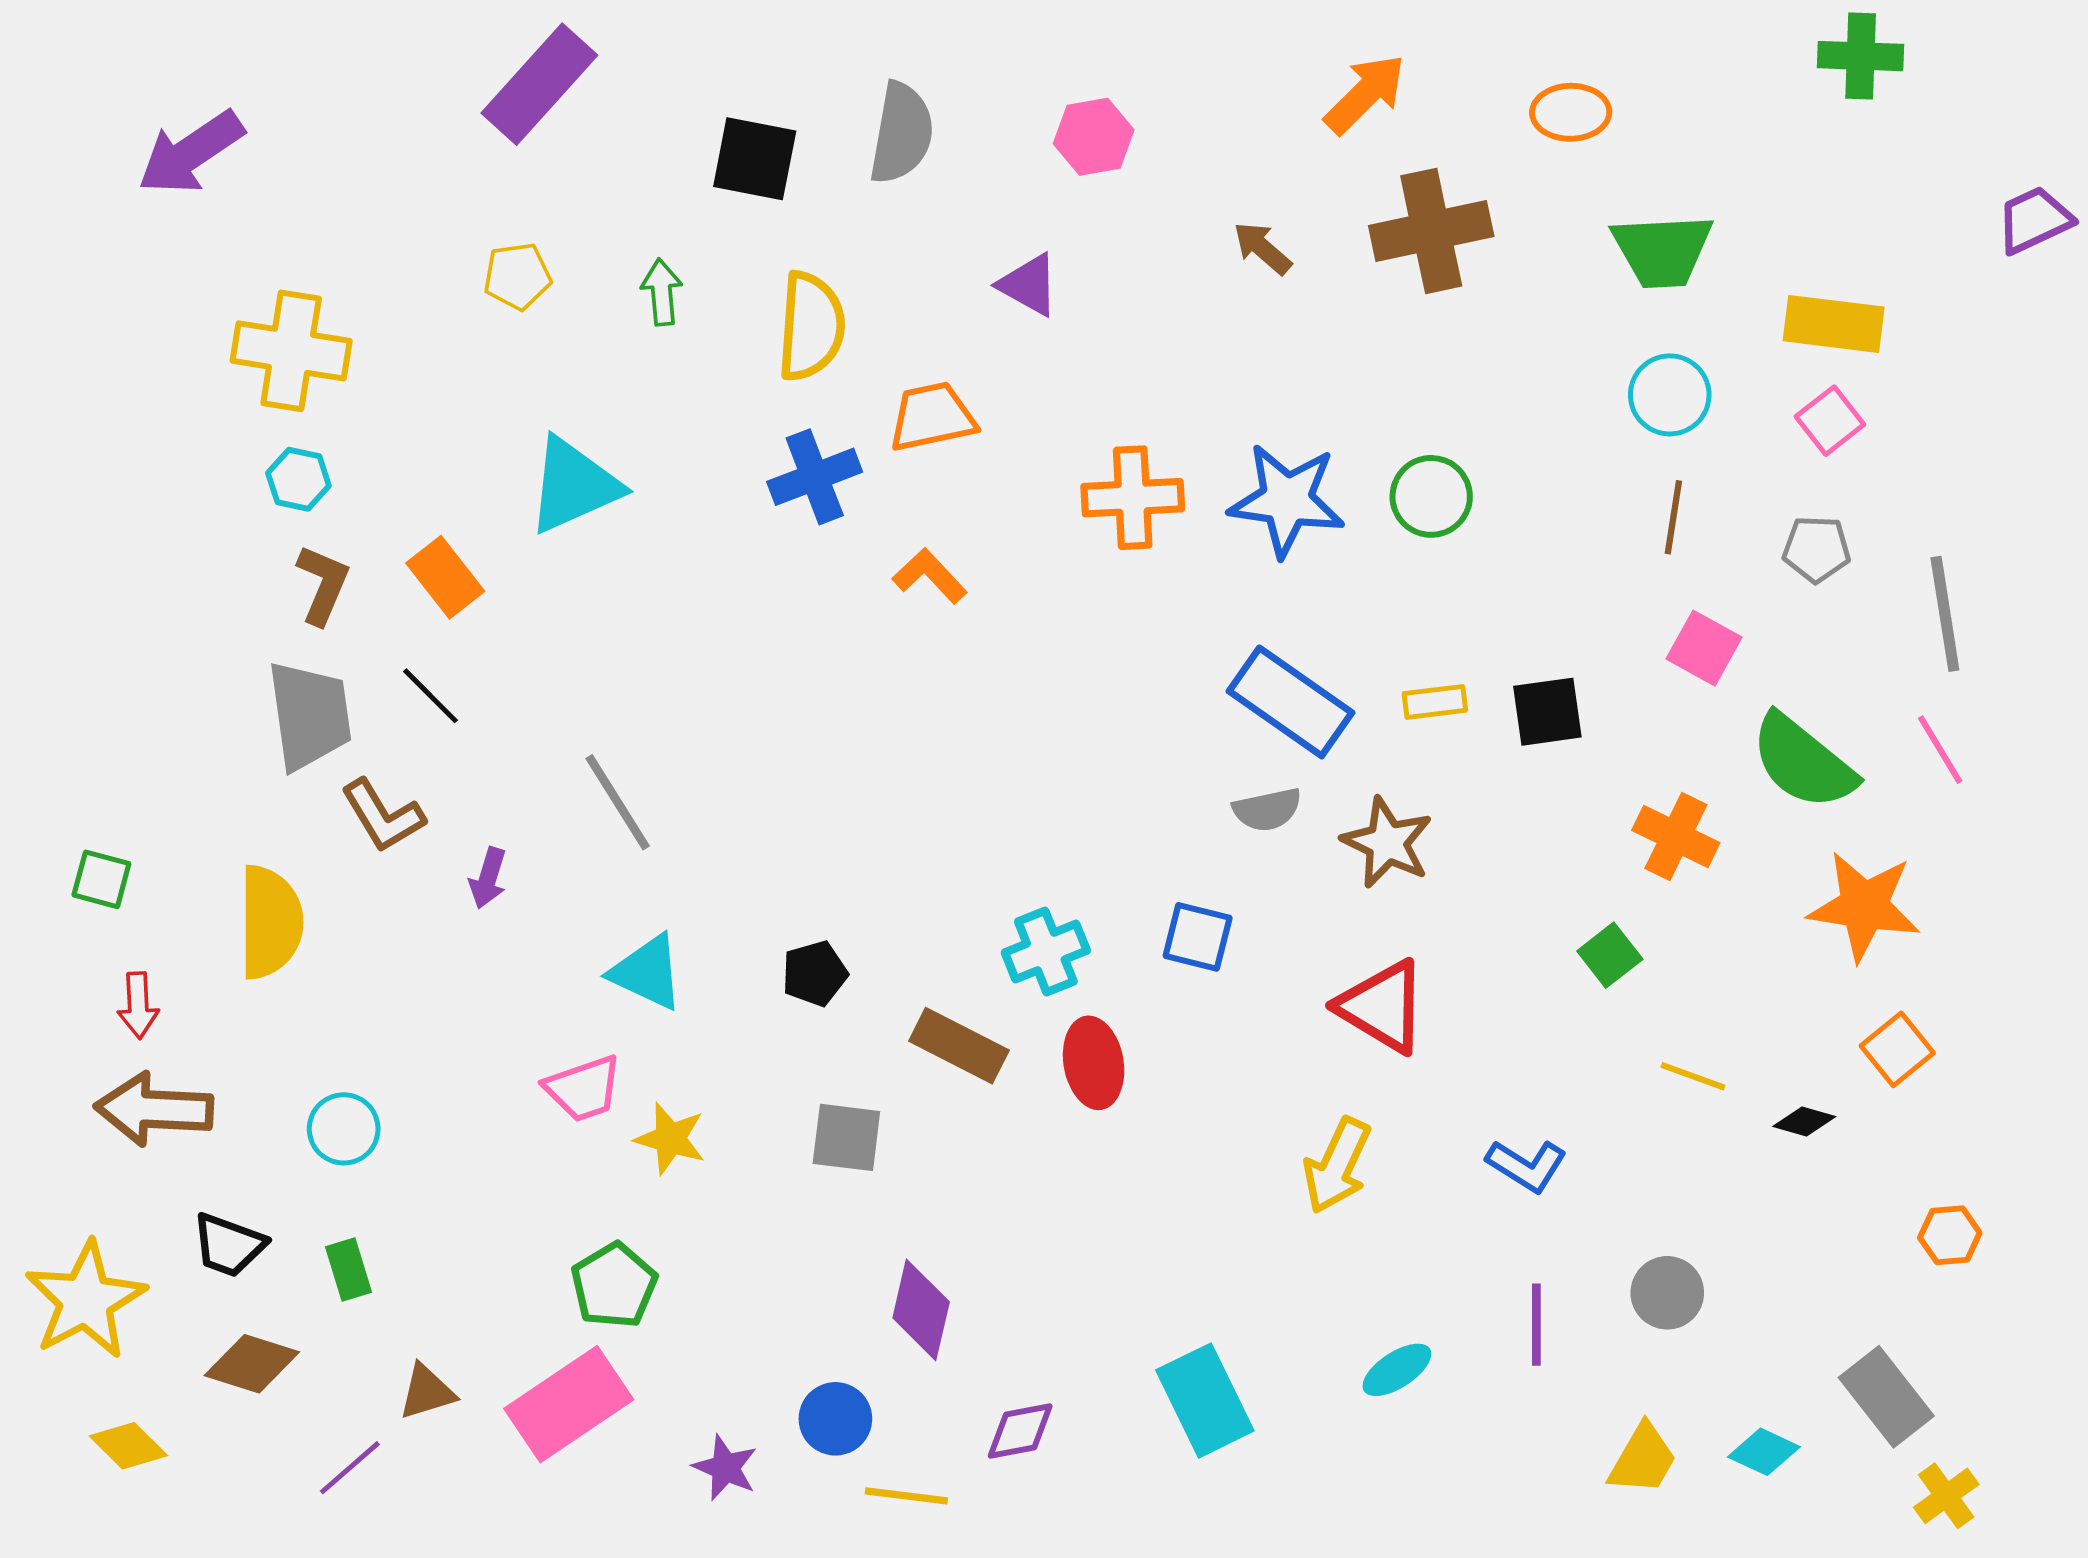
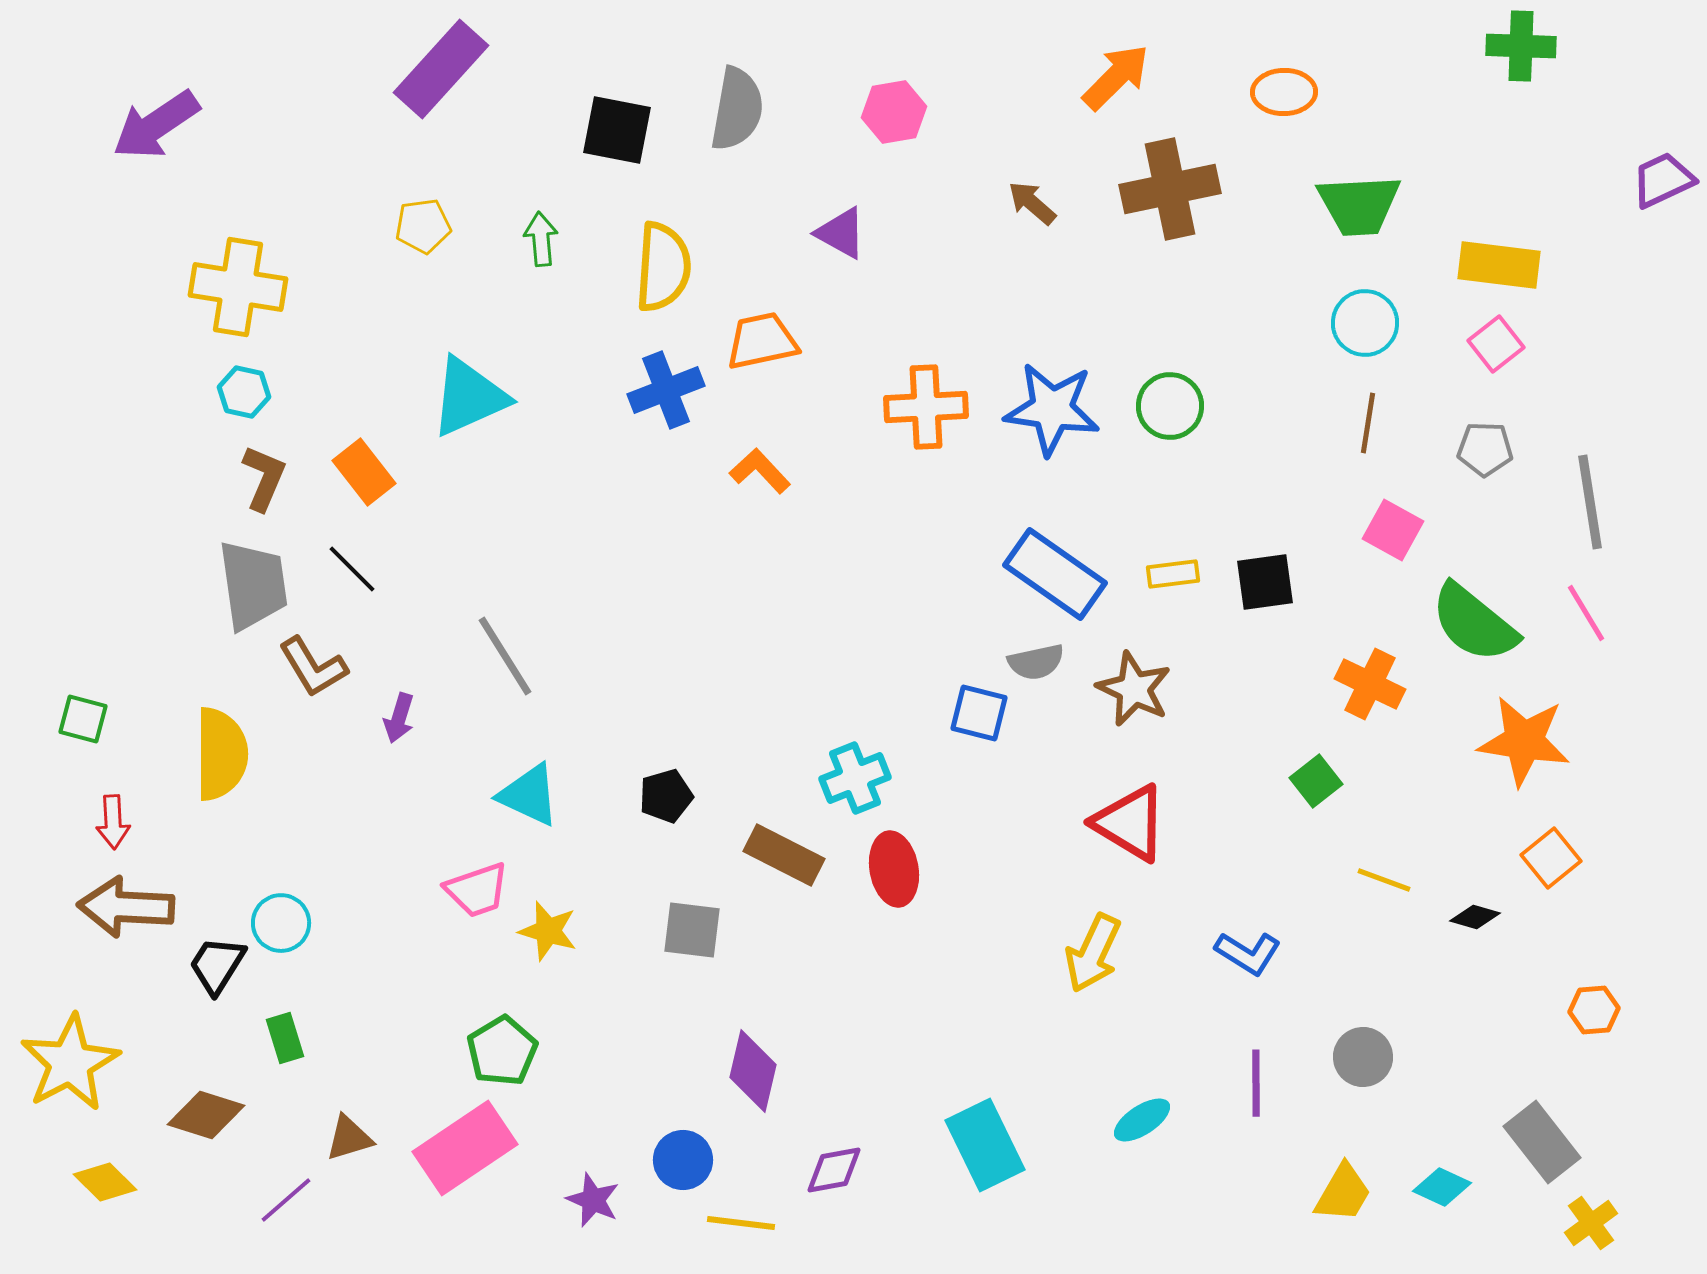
blue square: (1198, 937) -> (979, 713), moved
black trapezoid: (229, 1245) -> (217, 965), moved, turned 102

